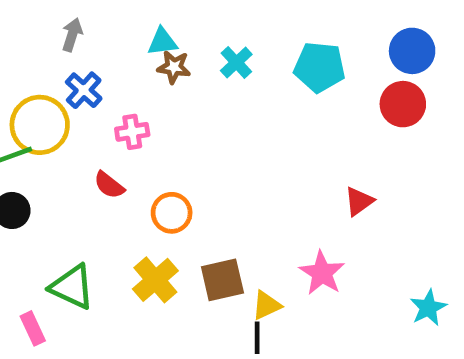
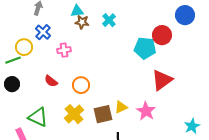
cyan pentagon: (320, 67) -> (145, 48), moved
red circle: (403, 104) -> (162, 35), moved
yellow circle: (40, 125) -> (24, 47), size x0.7
red semicircle: (109, 185) -> (51, 81), moved
red triangle: (359, 201) -> (162, 80), size x1.6
yellow triangle: (266, 305) -> (121, 107), moved

